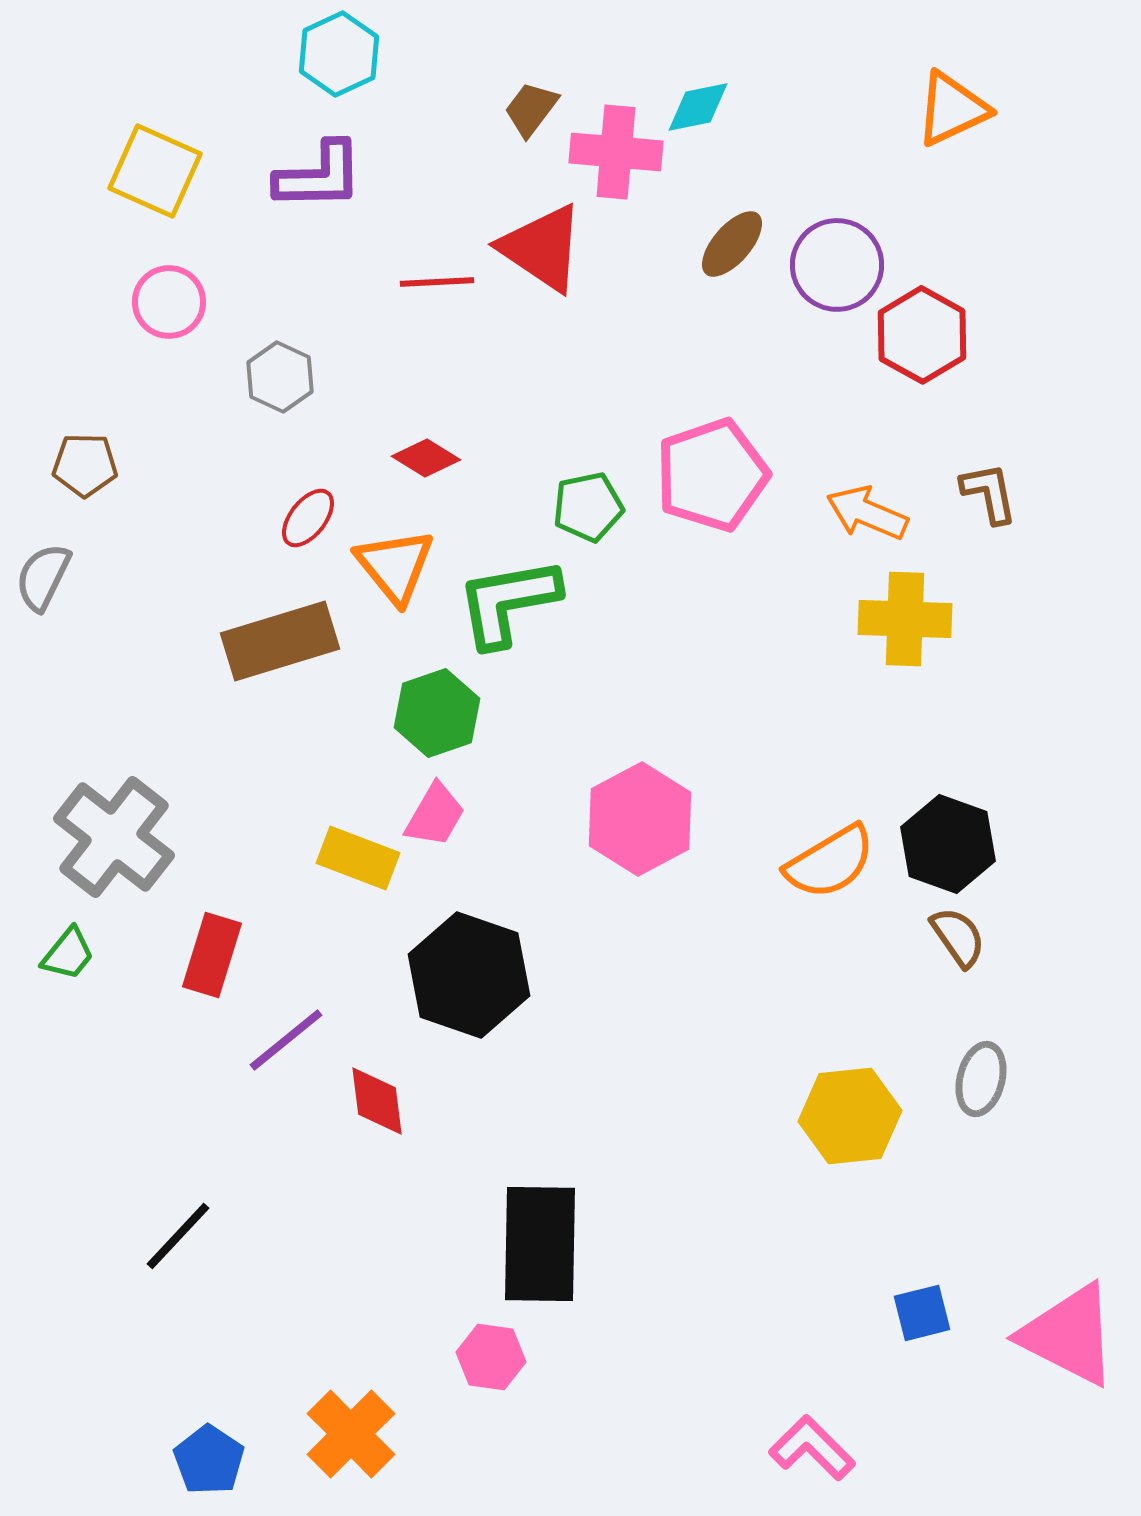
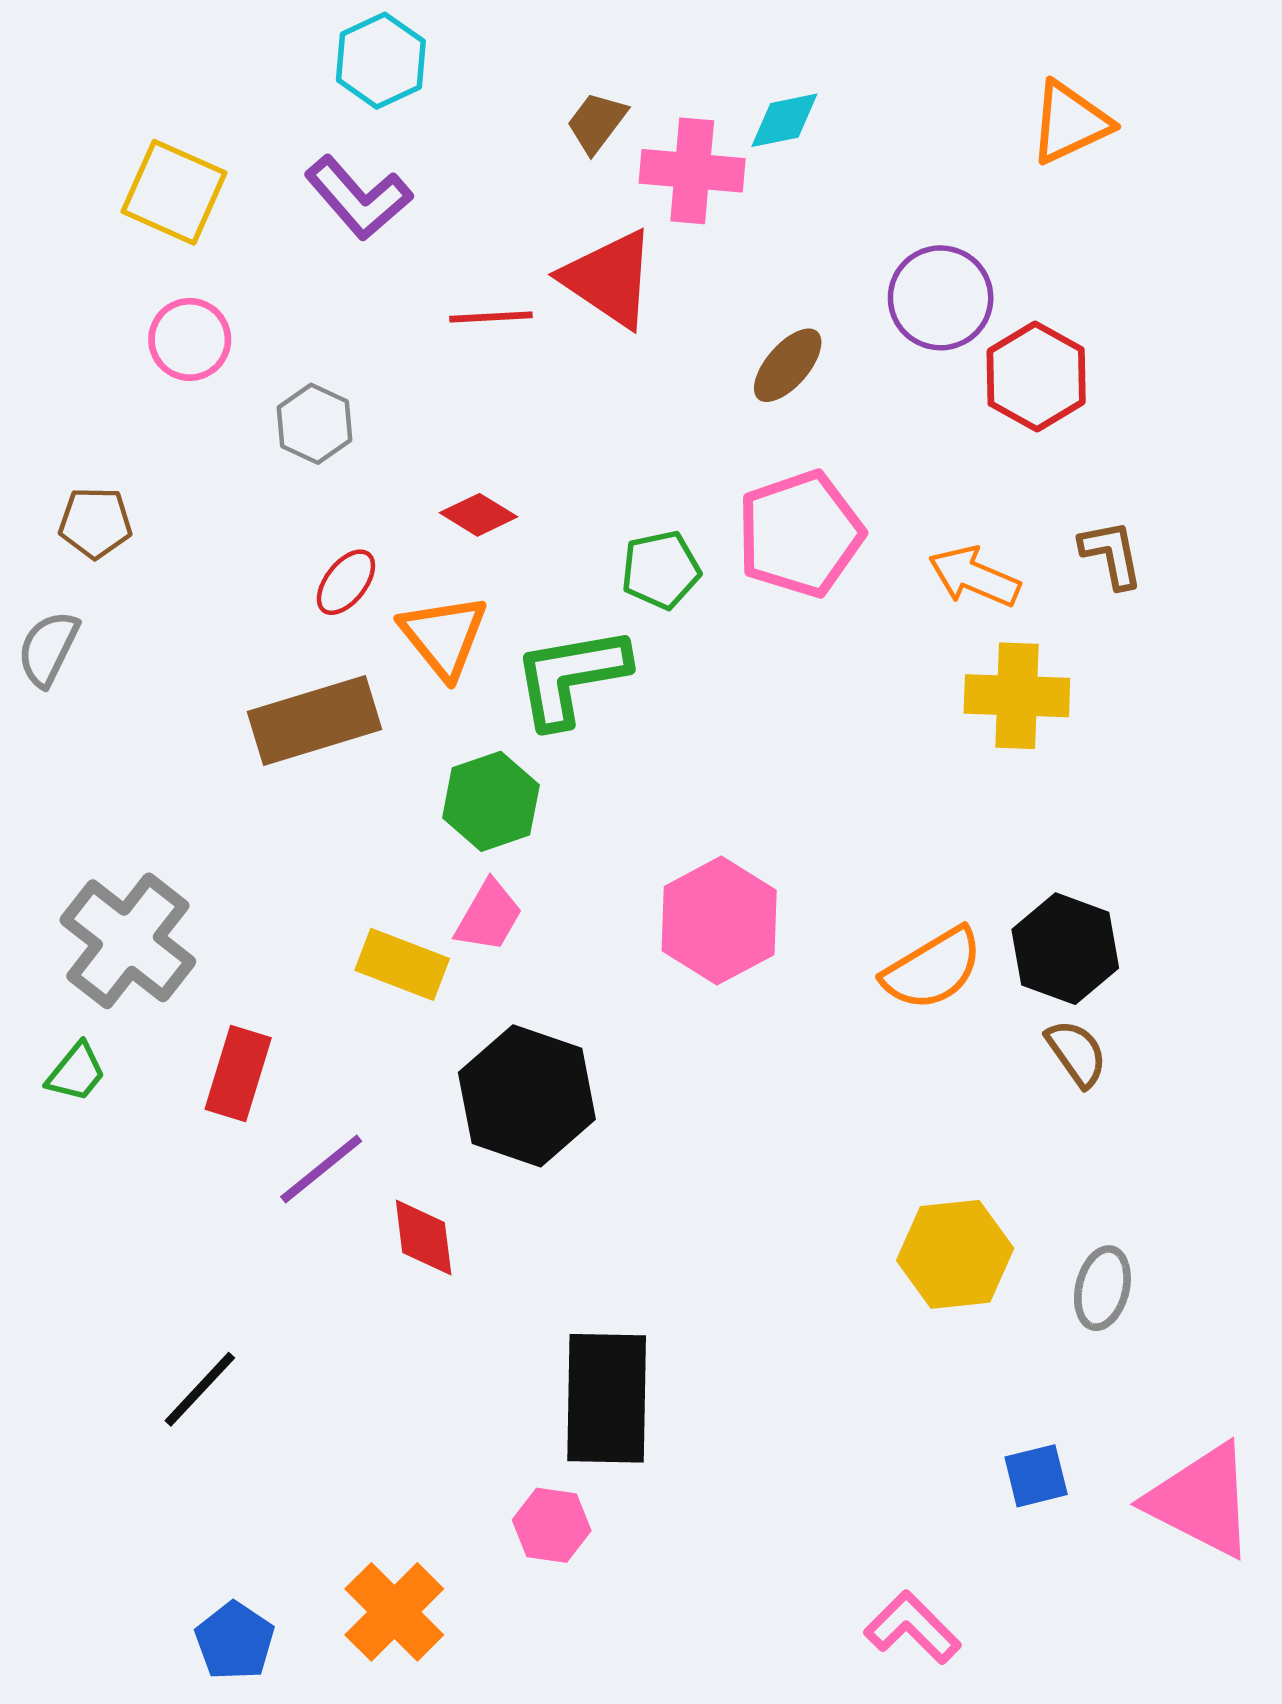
purple L-shape: (319, 176) -> (358, 198), turned 50
brown ellipse: (732, 244) -> (788, 365), moved
gray ellipse: (981, 1079) -> (1102, 1288), moved

